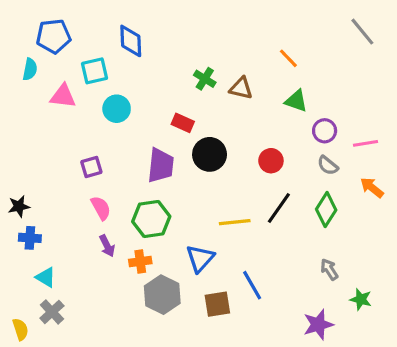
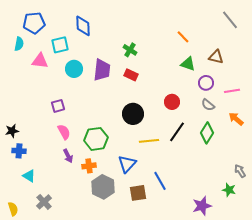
brown triangle: (241, 88) -> (216, 57), moved
red rectangle: (183, 123) -> (131, 75), moved
black circle: (210, 154) -> (133, 114), moved
purple trapezoid: (161, 165) -> (102, 70), moved
gray arrow: (329, 269) -> (240, 171), moved
gray cross: (52, 312) -> (44, 202), moved

